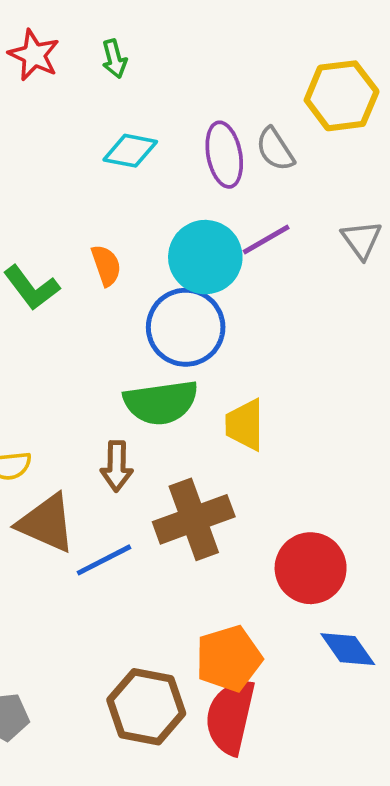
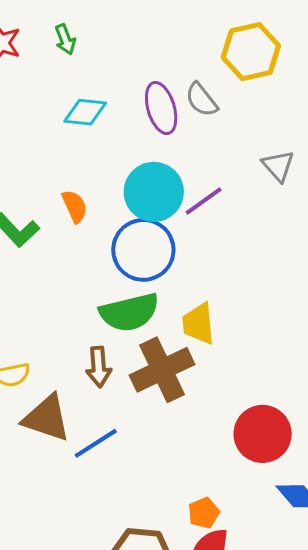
purple line: (266, 239) -> (204, 201), moved
brown cross: (194, 519) -> (162, 370), moved
orange pentagon: (229, 658) -> (204, 513), size x0.6

